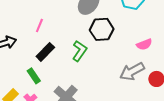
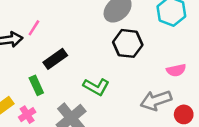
pink line: (39, 26) -> (34, 28), moved
green L-shape: (80, 51) -> (96, 87), moved, turned 75

